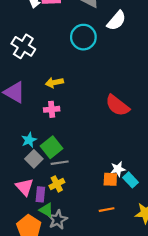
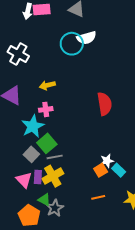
white semicircle: (116, 21) -> (86, 38), moved, turned 36
red semicircle: (117, 105) -> (104, 104), turned -135
cyan star: (29, 140) -> (33, 126), moved, size x1.6
orange square: (110, 179) -> (101, 170), turned -32
yellow cross: (57, 184) -> (53, 176), size x1.5
purple rectangle: (40, 194) -> (38, 177), moved

